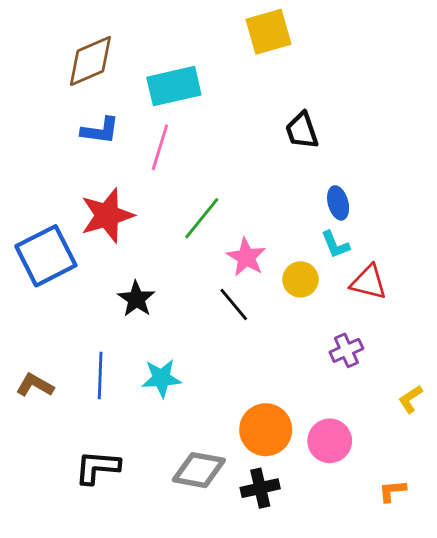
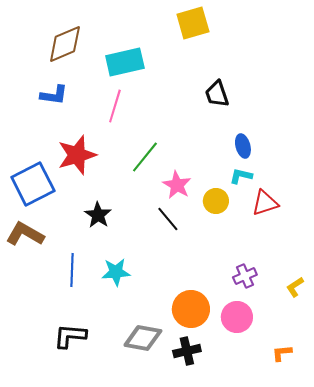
blue L-shape: (100, 131) -> (54, 95), moved
cyan L-shape: (335, 245) -> (241, 176), turned 125
red triangle: (369, 282) -> (265, 203), turned -32
purple cross: (346, 350) -> (245, 276), moved
brown L-shape: (35, 385) -> (25, 234), moved, size x1.4

